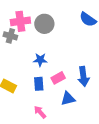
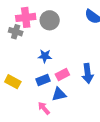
blue rectangle: (39, 84) -> (43, 80), turned 72
blue triangle: (68, 99) -> (59, 94), moved

